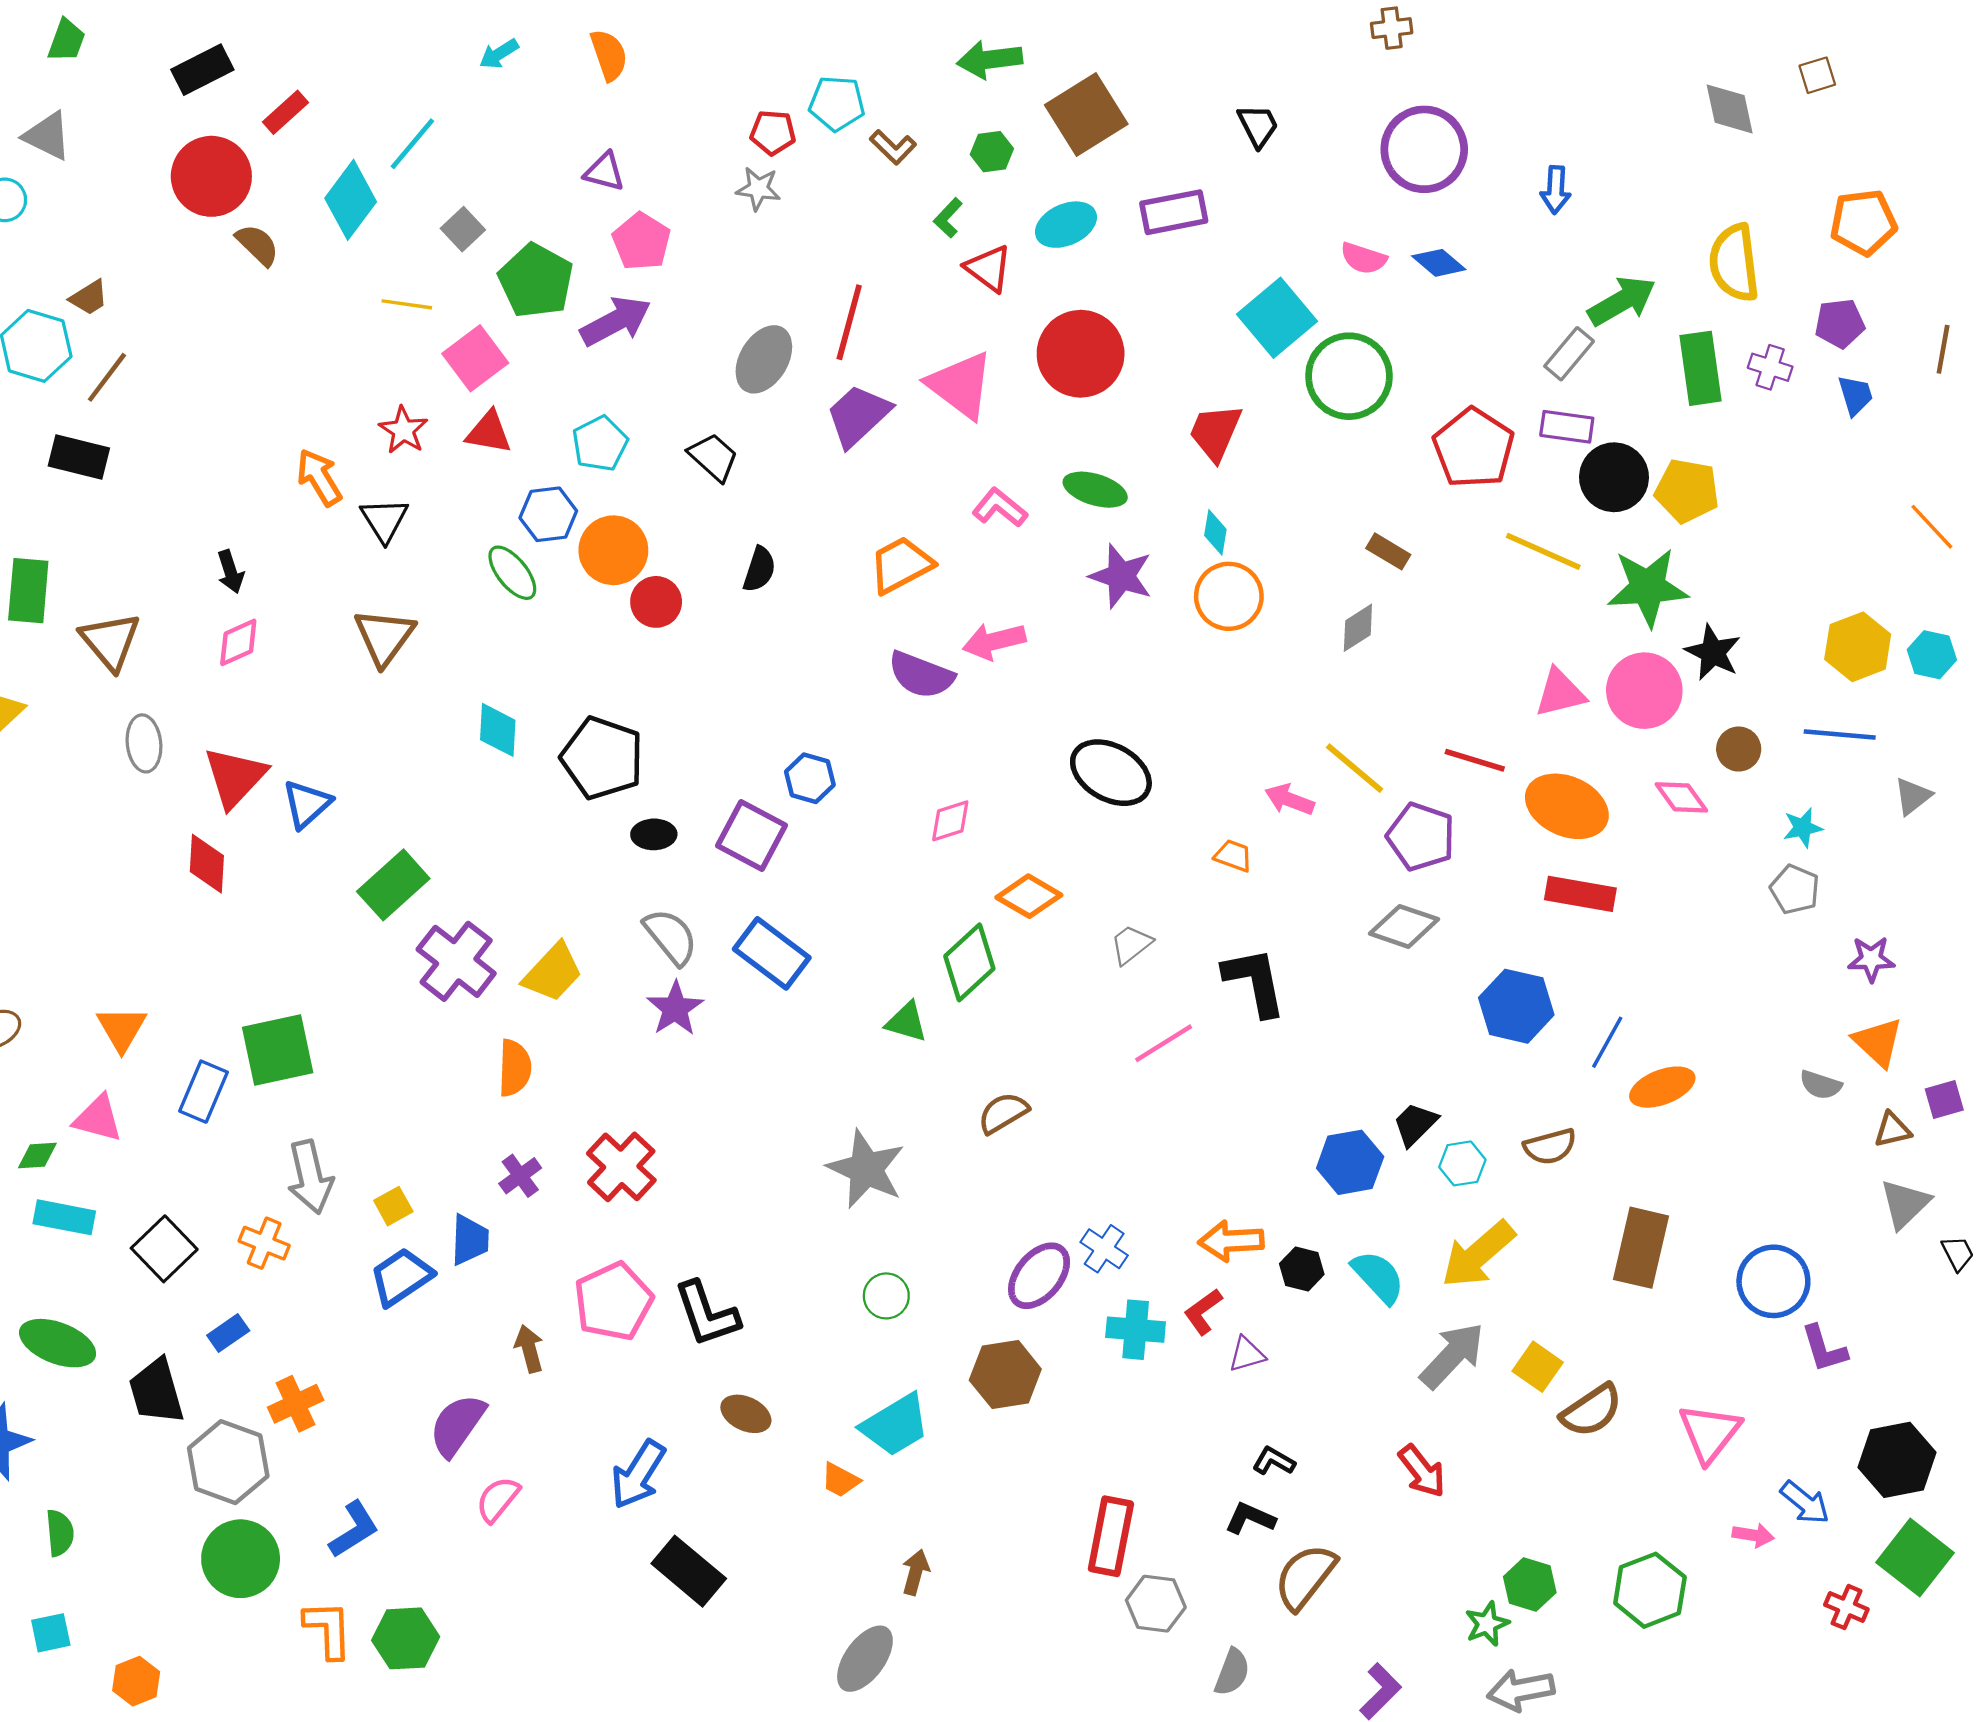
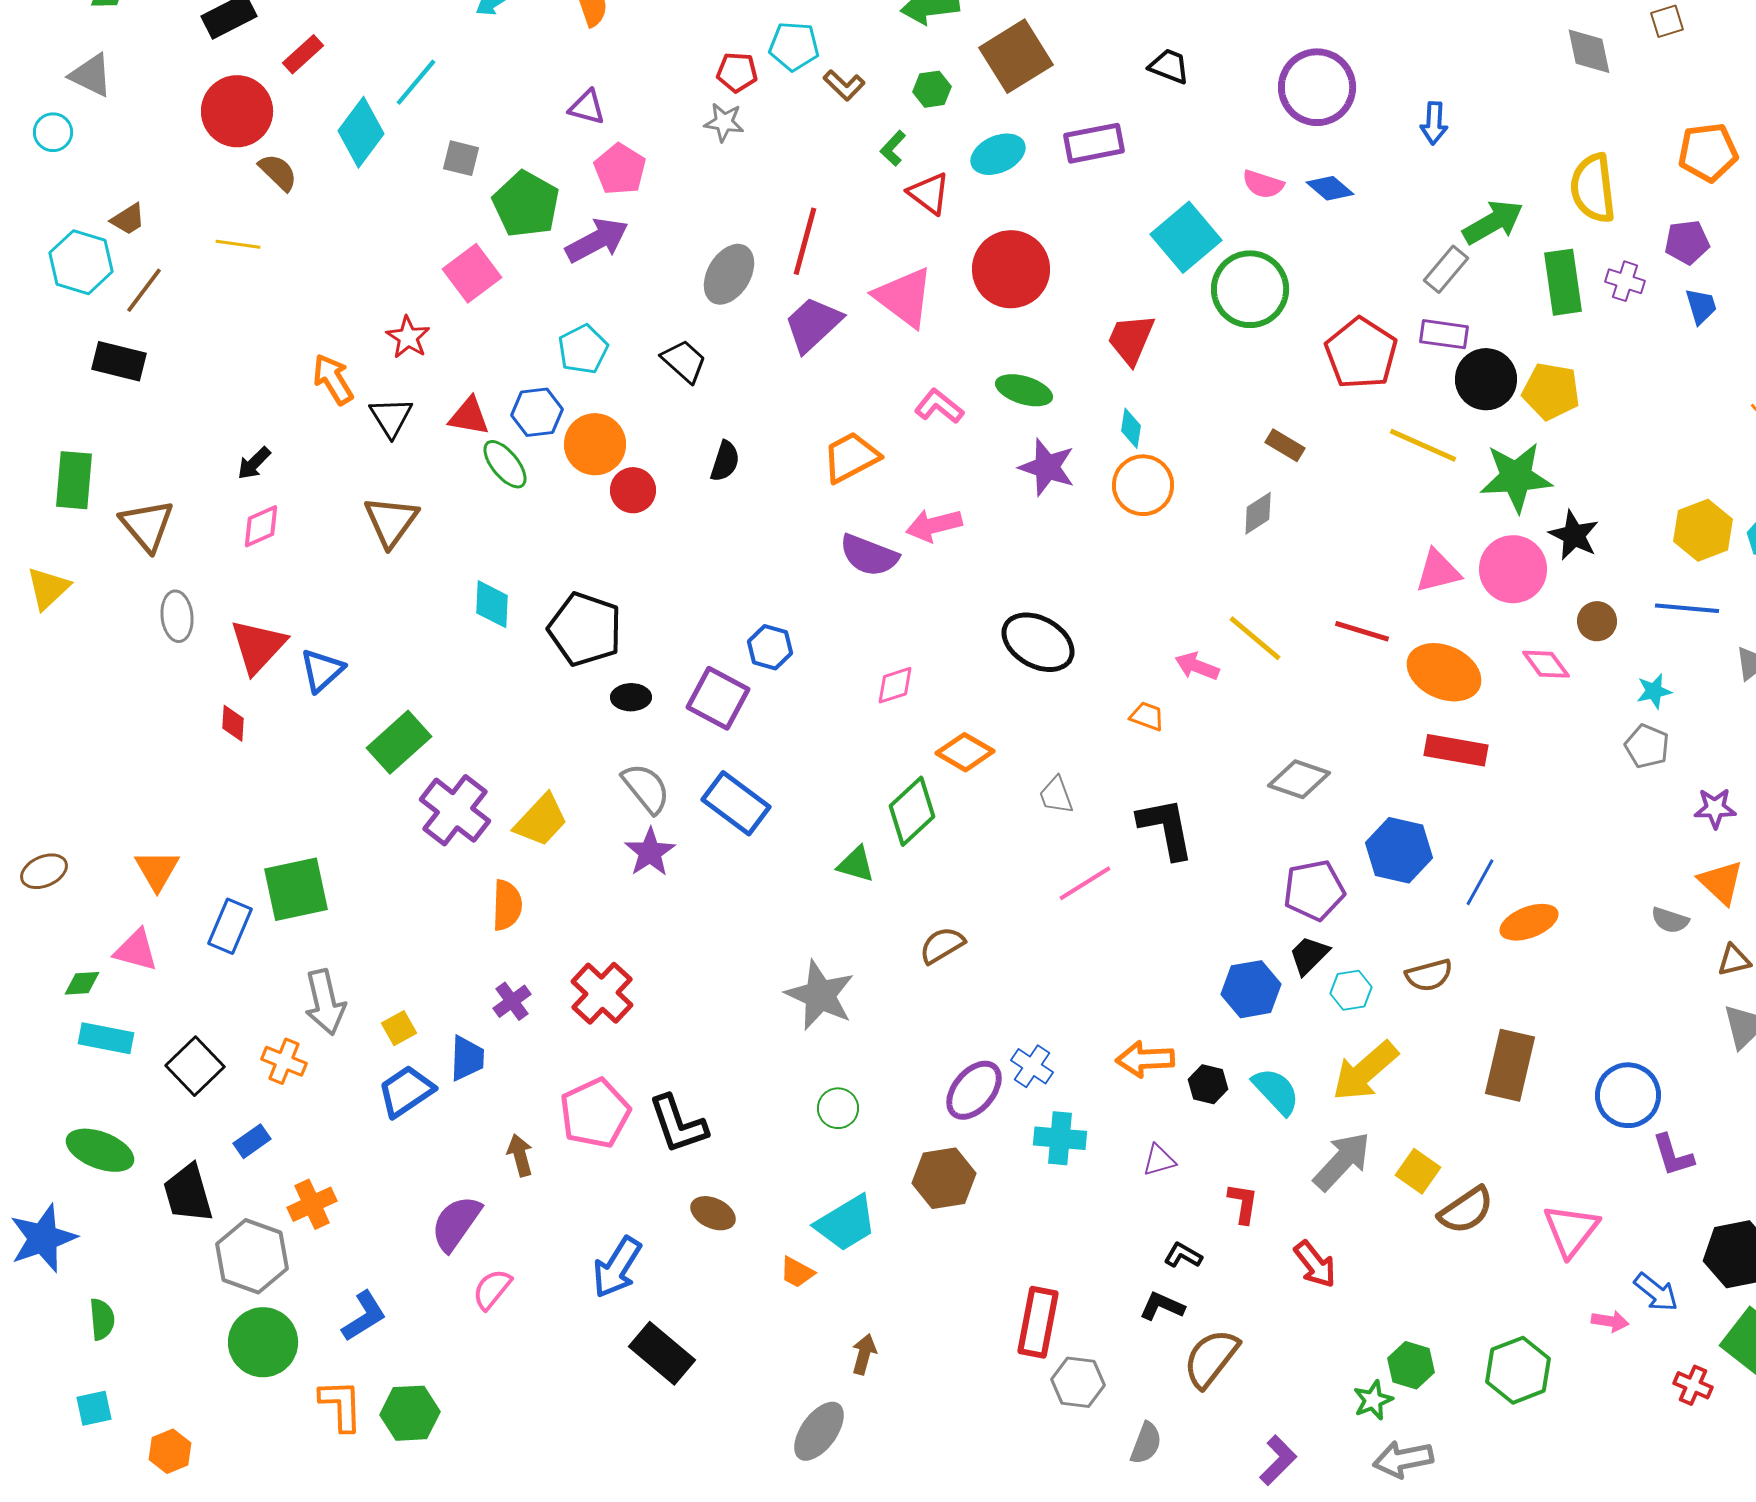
black trapezoid: (1258, 126) -> (1169, 66), turned -42
gray square: (463, 229) -> (461, 158), turned -33
yellow line: (407, 304) -> (238, 244), moved
red triangle: (489, 432) -> (469, 416), moved
black arrow: (230, 572) -> (254, 463), turned 63
purple pentagon: (1421, 837) -> (1314, 890), moved, turned -30
red diamond: (207, 864) -> (233, 723), size x0.7
gray trapezoid: (1131, 944) -> (1056, 795), turned -72
red L-shape: (1203, 1312) -> (1243, 1203), moved, turned 135

